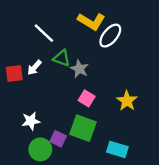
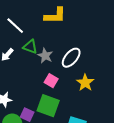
yellow L-shape: (91, 21) -> (55, 16), turned -30
white ellipse: (110, 36) -> (71, 58), moved

